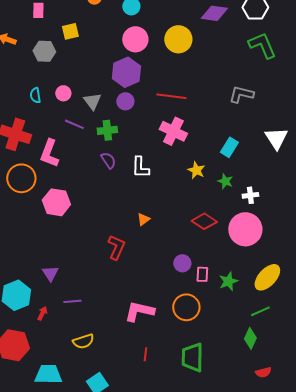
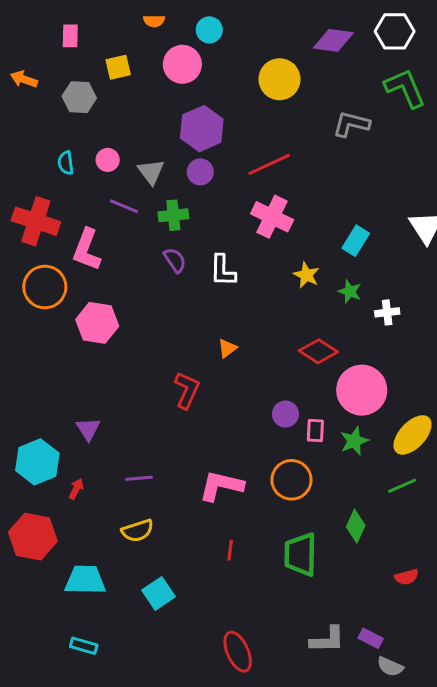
pink circle: (135, 39) -> (182, 64), moved
gray L-shape: (241, 94) -> (351, 124), moved
red line: (171, 96) -> (269, 164), turned -32
pink circle: (245, 229) -> (362, 390), moved
purple line: (72, 301) -> (139, 478), moved
green diamond: (250, 338) -> (356, 526), moved

